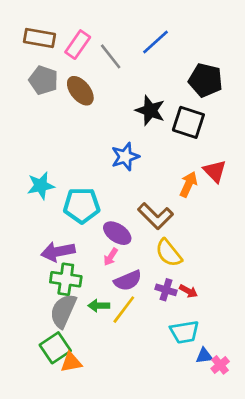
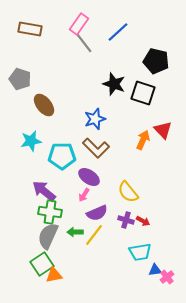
pink rectangle: (78, 45) -> (79, 24), moved
gray pentagon: (43, 80) -> (20, 79), moved
brown ellipse: (80, 91) -> (44, 105), moved
brown L-shape: (155, 216) -> (96, 148), moved
purple arrow: (58, 252) -> (44, 191), turned 50

